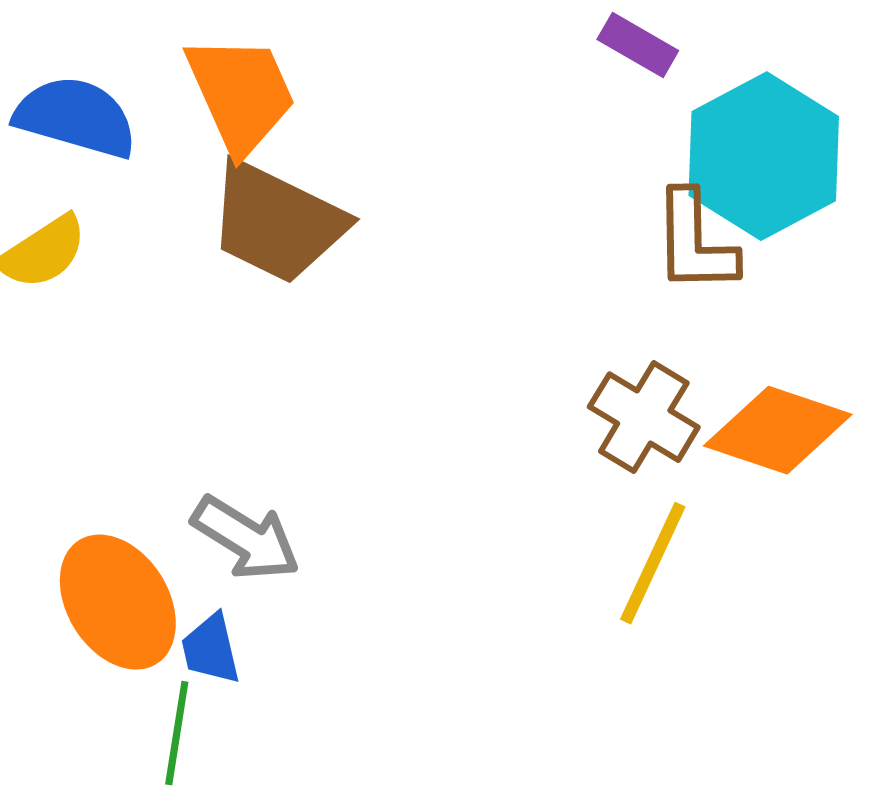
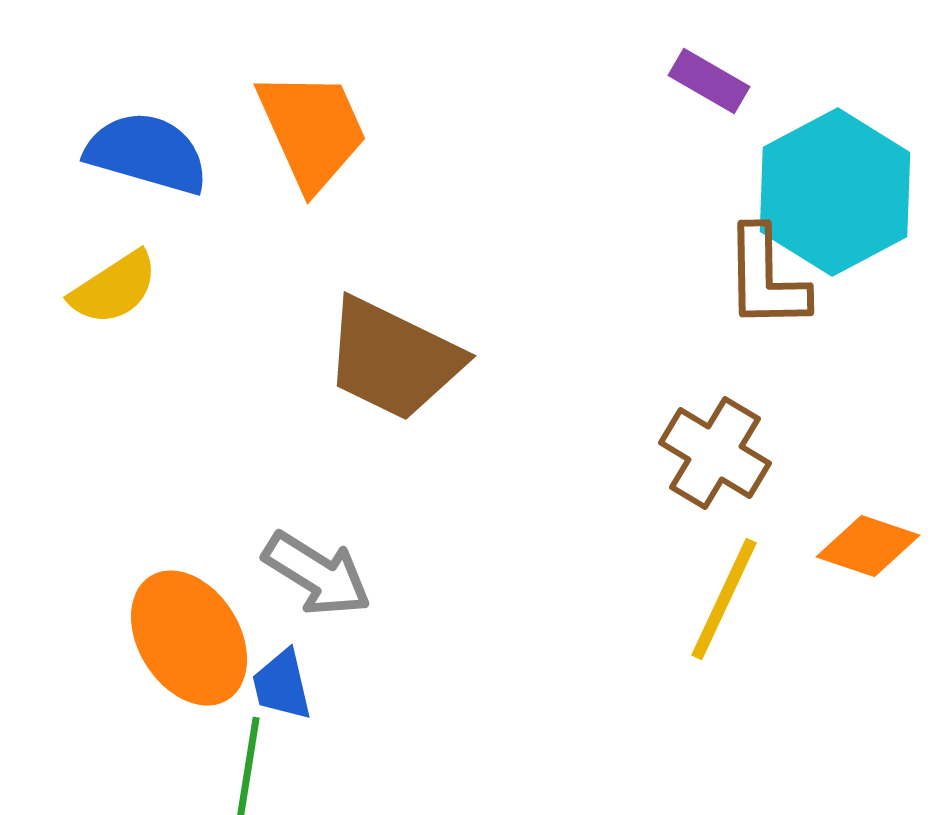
brown trapezoid: (277, 222) -> (393, 359), moved
orange diamond: (778, 430) -> (868, 546), moved, size x0.7

